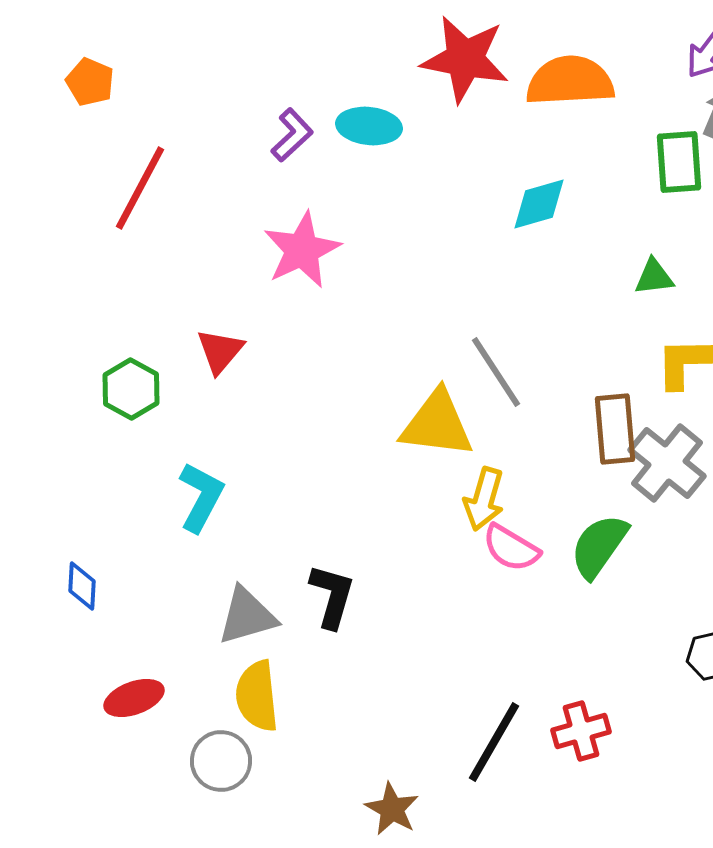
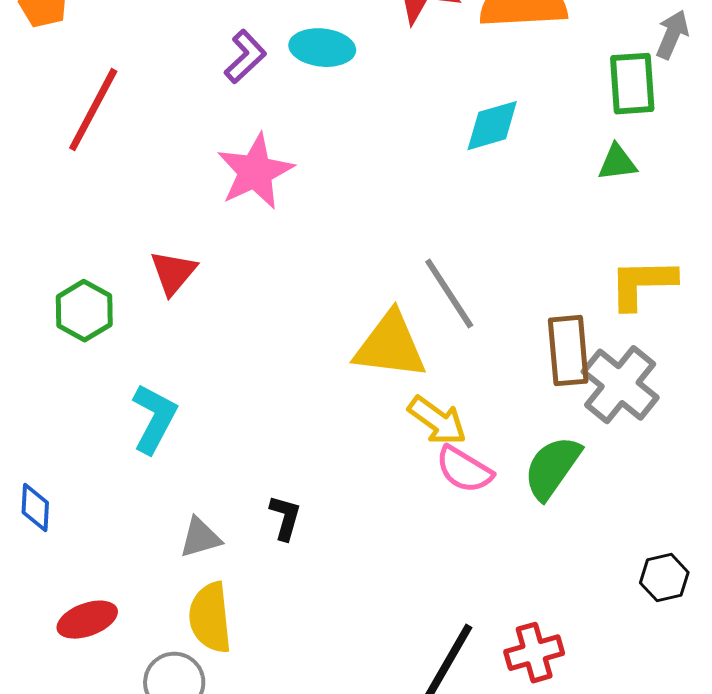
green triangle: (654, 277) -> (617, 163), moved
yellow arrow: (484, 499) -> (437, 421), turned -70
black L-shape: (332, 596) -> (285, 518), size x0.7
gray triangle: (247, 616) -> (200, 538), size x0.7

